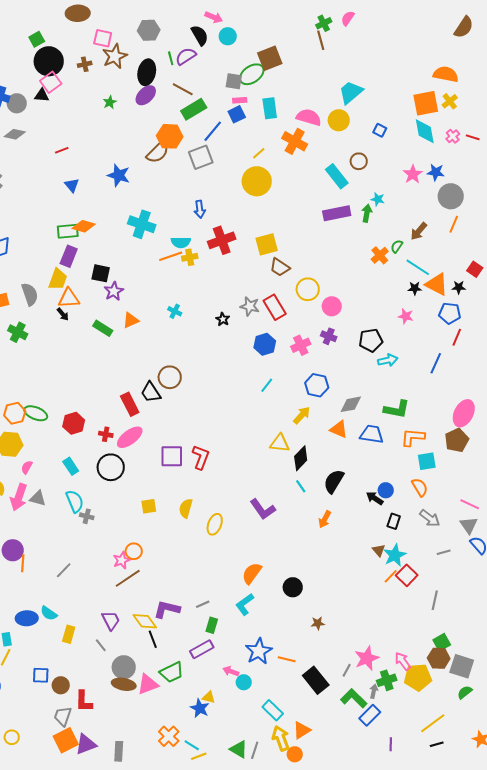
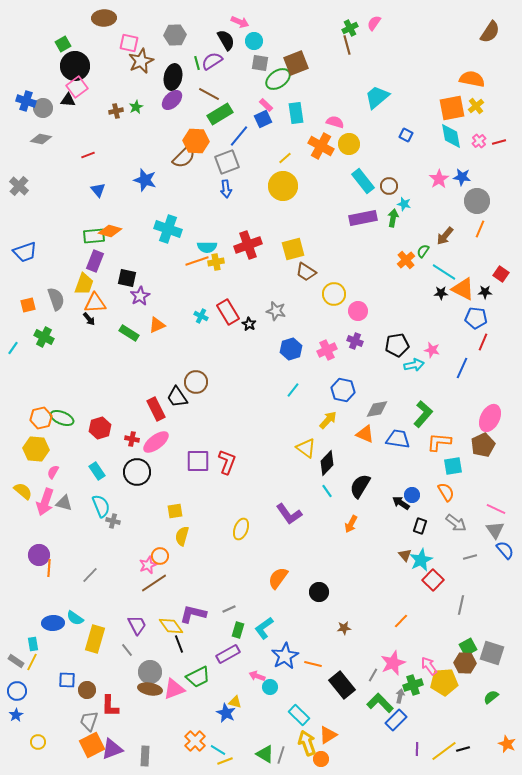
brown cross: (85, 64) -> (116, 111), moved
gray square: (234, 81) -> (260, 63), moved
pink rectangle: (240, 100) -> (266, 105), turned 48
pink semicircle: (309, 117) -> (335, 122), size x0.7
yellow circle: (339, 120) -> (349, 144), moved
red line: (473, 137) -> (499, 142), turned -32
brown circle: (359, 161) -> (389, 186), moved
blue arrow: (200, 209) -> (226, 189), moved
red rectangle: (275, 307) -> (228, 312), moved
pink star: (406, 316) -> (432, 350), moved
green L-shape: (397, 409) -> (423, 414), turned -60
yellow triangle: (280, 443) -> (306, 448), turned 30
yellow semicircle: (186, 508) -> (182, 536), moved
orange line: (391, 576) -> (401, 621), moved
cyan L-shape: (245, 604) -> (264, 628), moved
yellow rectangle: (69, 634) -> (95, 639), size x1.5
gray square: (462, 666) -> (492, 653), moved
yellow line: (433, 723) -> (444, 751), moved

